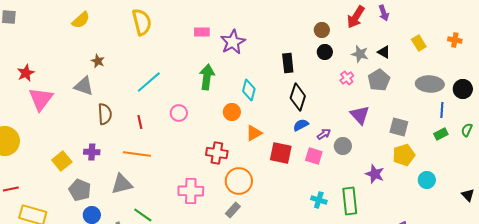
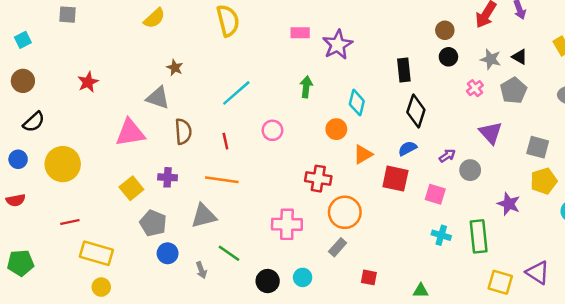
green arrow: (207, 77) -> (306, 87), size x0.7
pink triangle: (41, 99) -> (130, 133), moved, turned 44
blue semicircle: (301, 125) -> (407, 148), moved
pink square: (314, 156) -> (435, 194), moved

